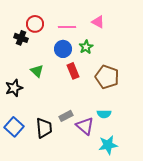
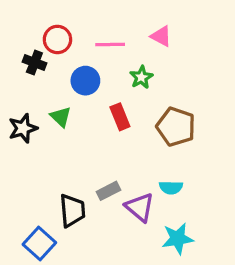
blue circle: (63, 49) -> (85, 81), moved
black star: (14, 88) -> (23, 128), moved
blue square: (14, 127) -> (39, 243), moved

